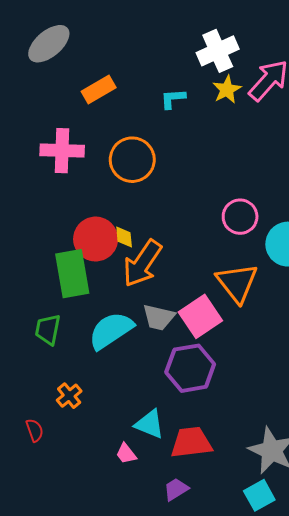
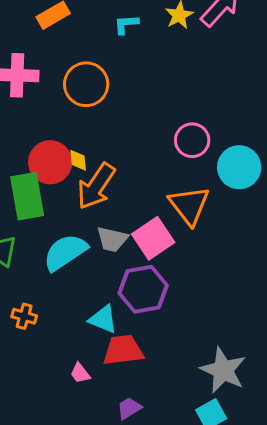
orange cross: (69, 396) -> (24, 316), turned -35
cyan triangle: (150, 424) -> (103, 319), moved
red trapezoid: (191, 442) -> (123, 350), moved

